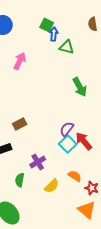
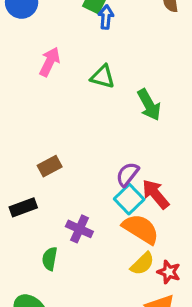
green triangle: (67, 47) -> (103, 77), moved
purple cross: (38, 162) -> (79, 229), turned -35
orange semicircle: (75, 176) -> (141, 229), moved, size x1.6
yellow semicircle: (52, 186) -> (142, 264), moved

